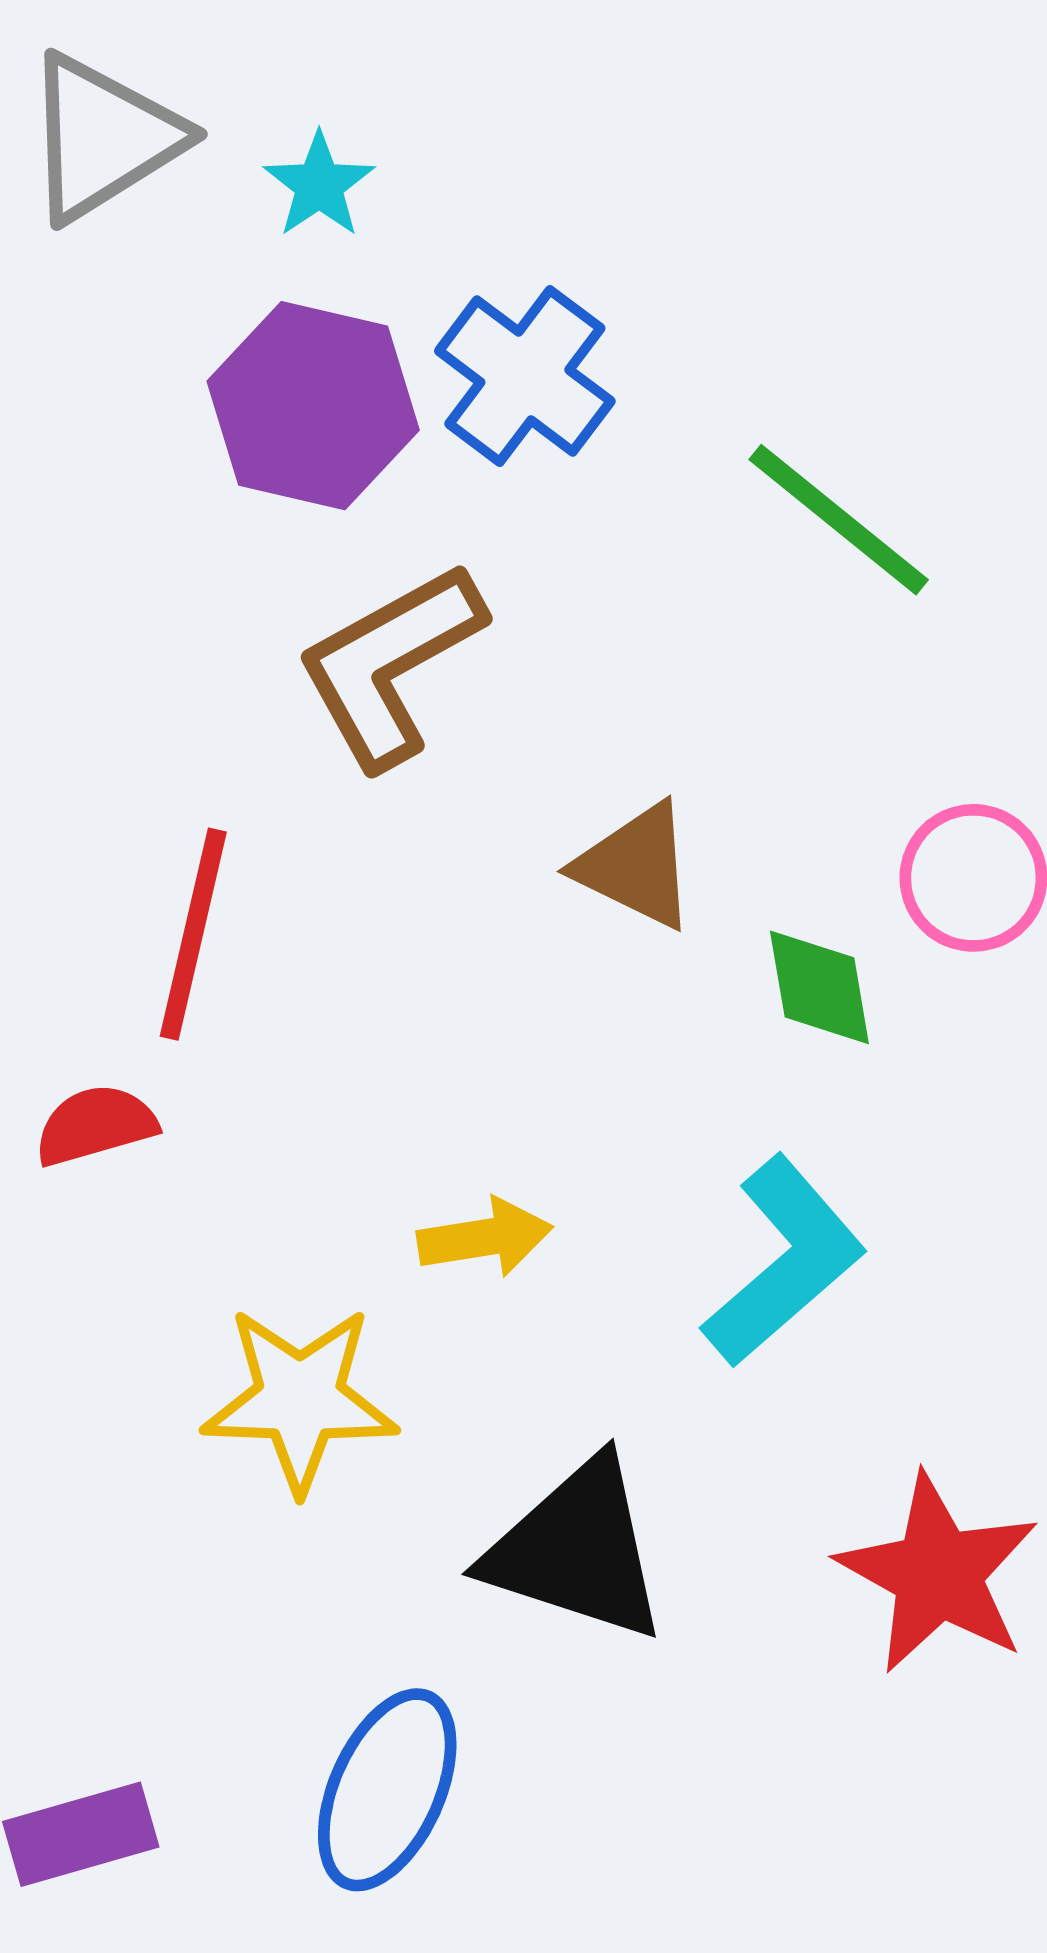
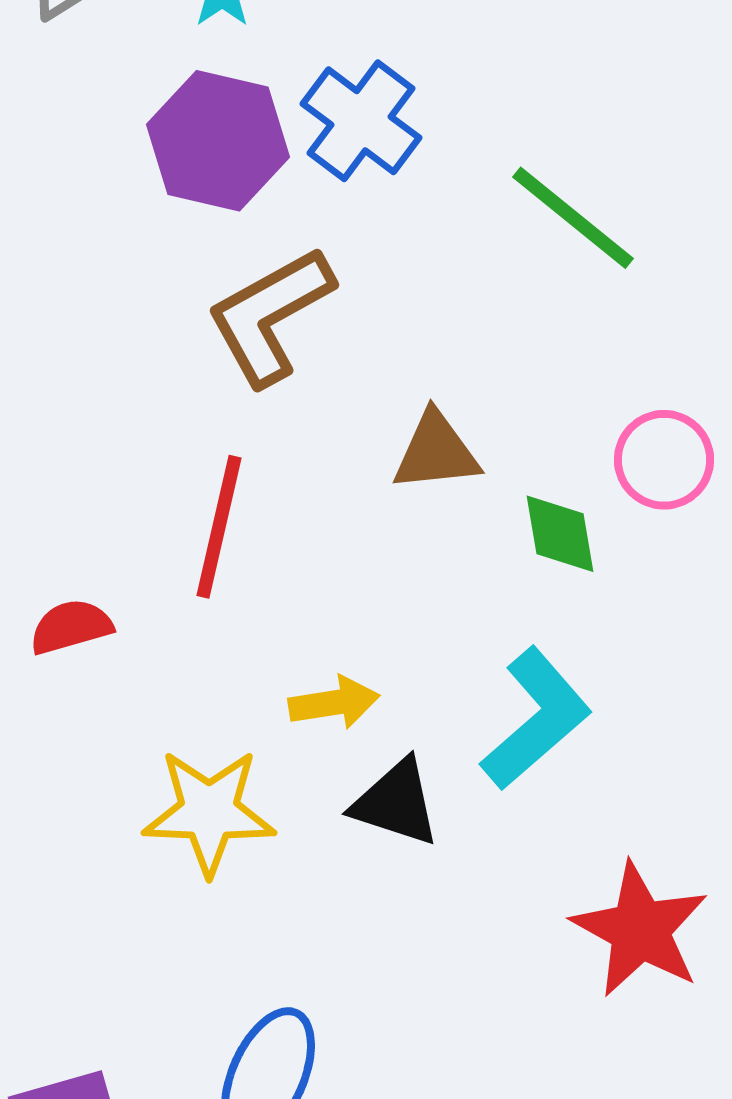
brown triangle: (636, 866) -> (436, 452), turned -32
red line: (193, 934) -> (219, 527), moved
black triangle: (577, 1550) -> (396, 803), moved, size x0.7

